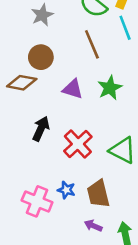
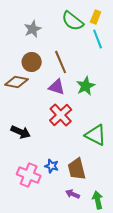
brown line: (92, 44) -> (61, 62), moved
black arrow: (41, 129) -> (21, 132), moved, turned 90
red cross: (78, 144) -> (61, 115), moved

